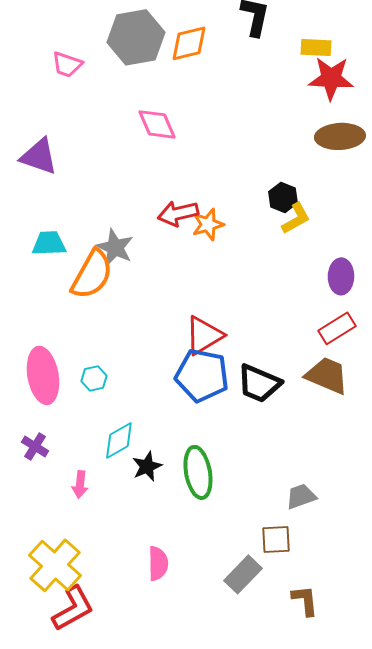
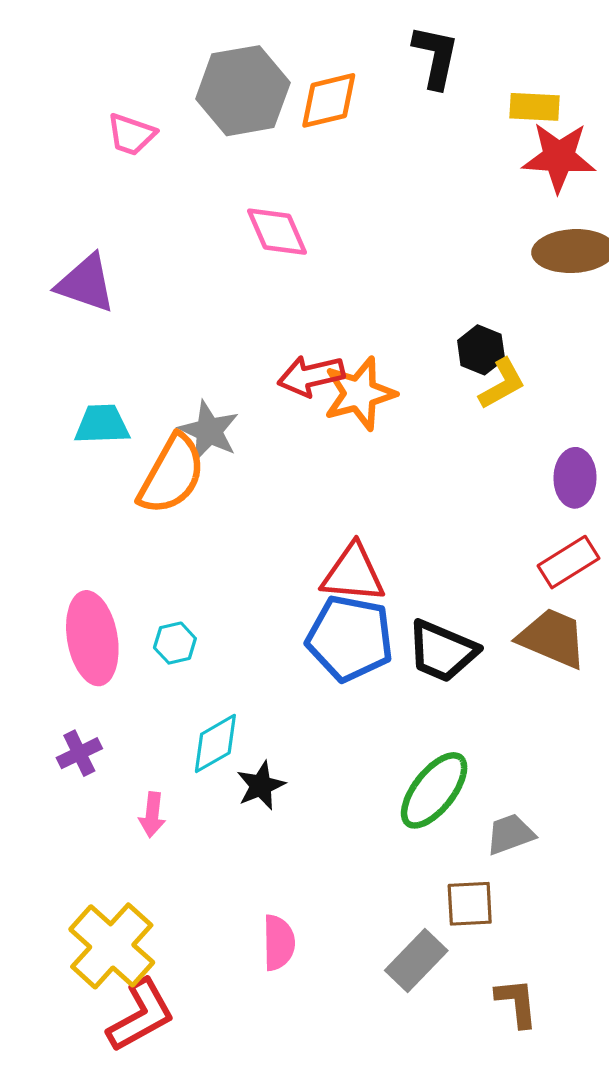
orange star: (208, 224) -> (360, 394), size x1.4
red triangle: (204, 335) -> (353, 573), turned 36
purple cross: (35, 446) -> (79, 753), turned 32
green ellipse: (198, 472) -> (434, 790), moved, turned 48

